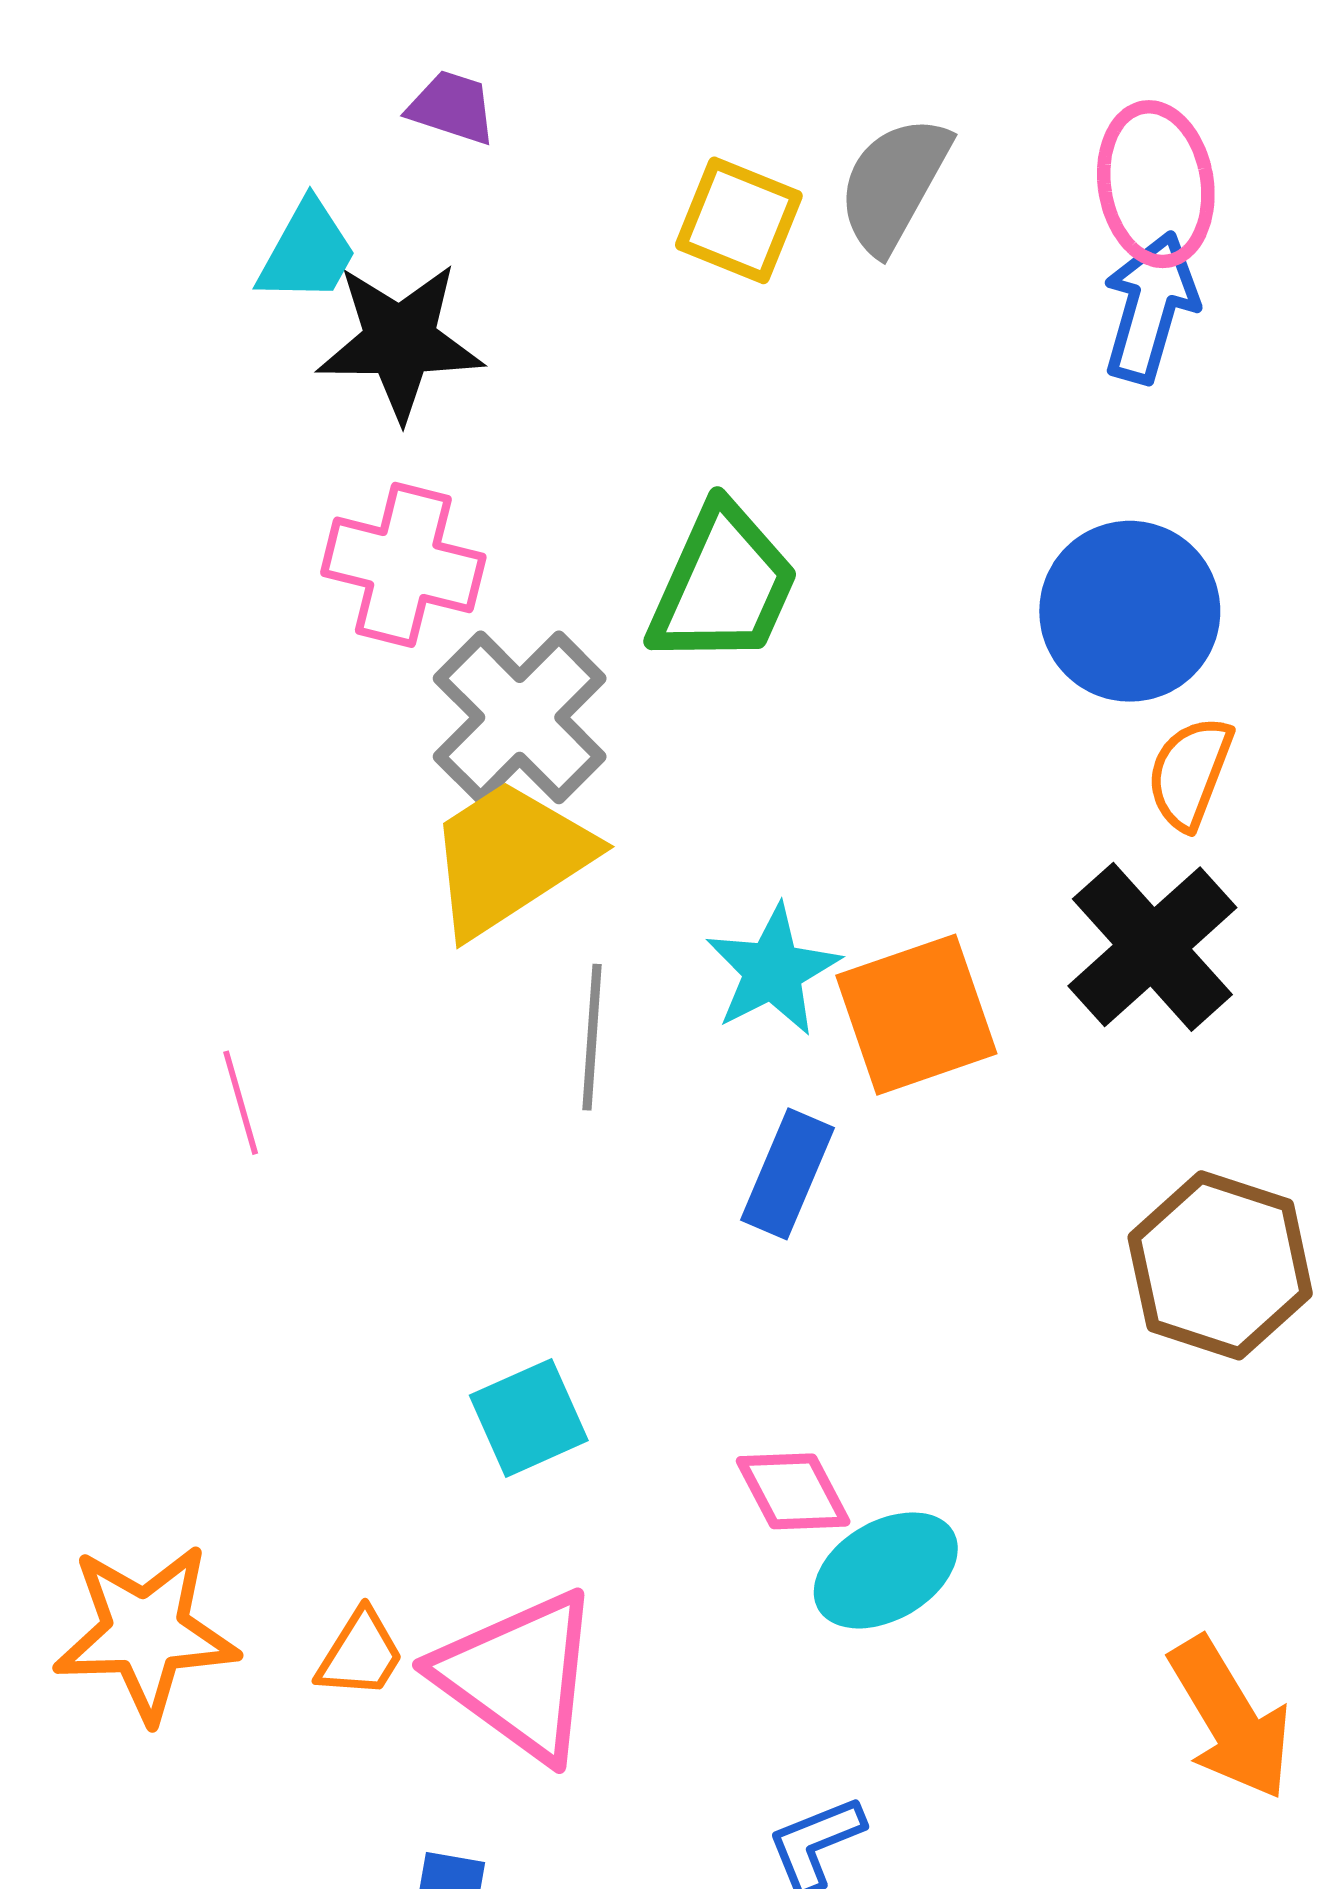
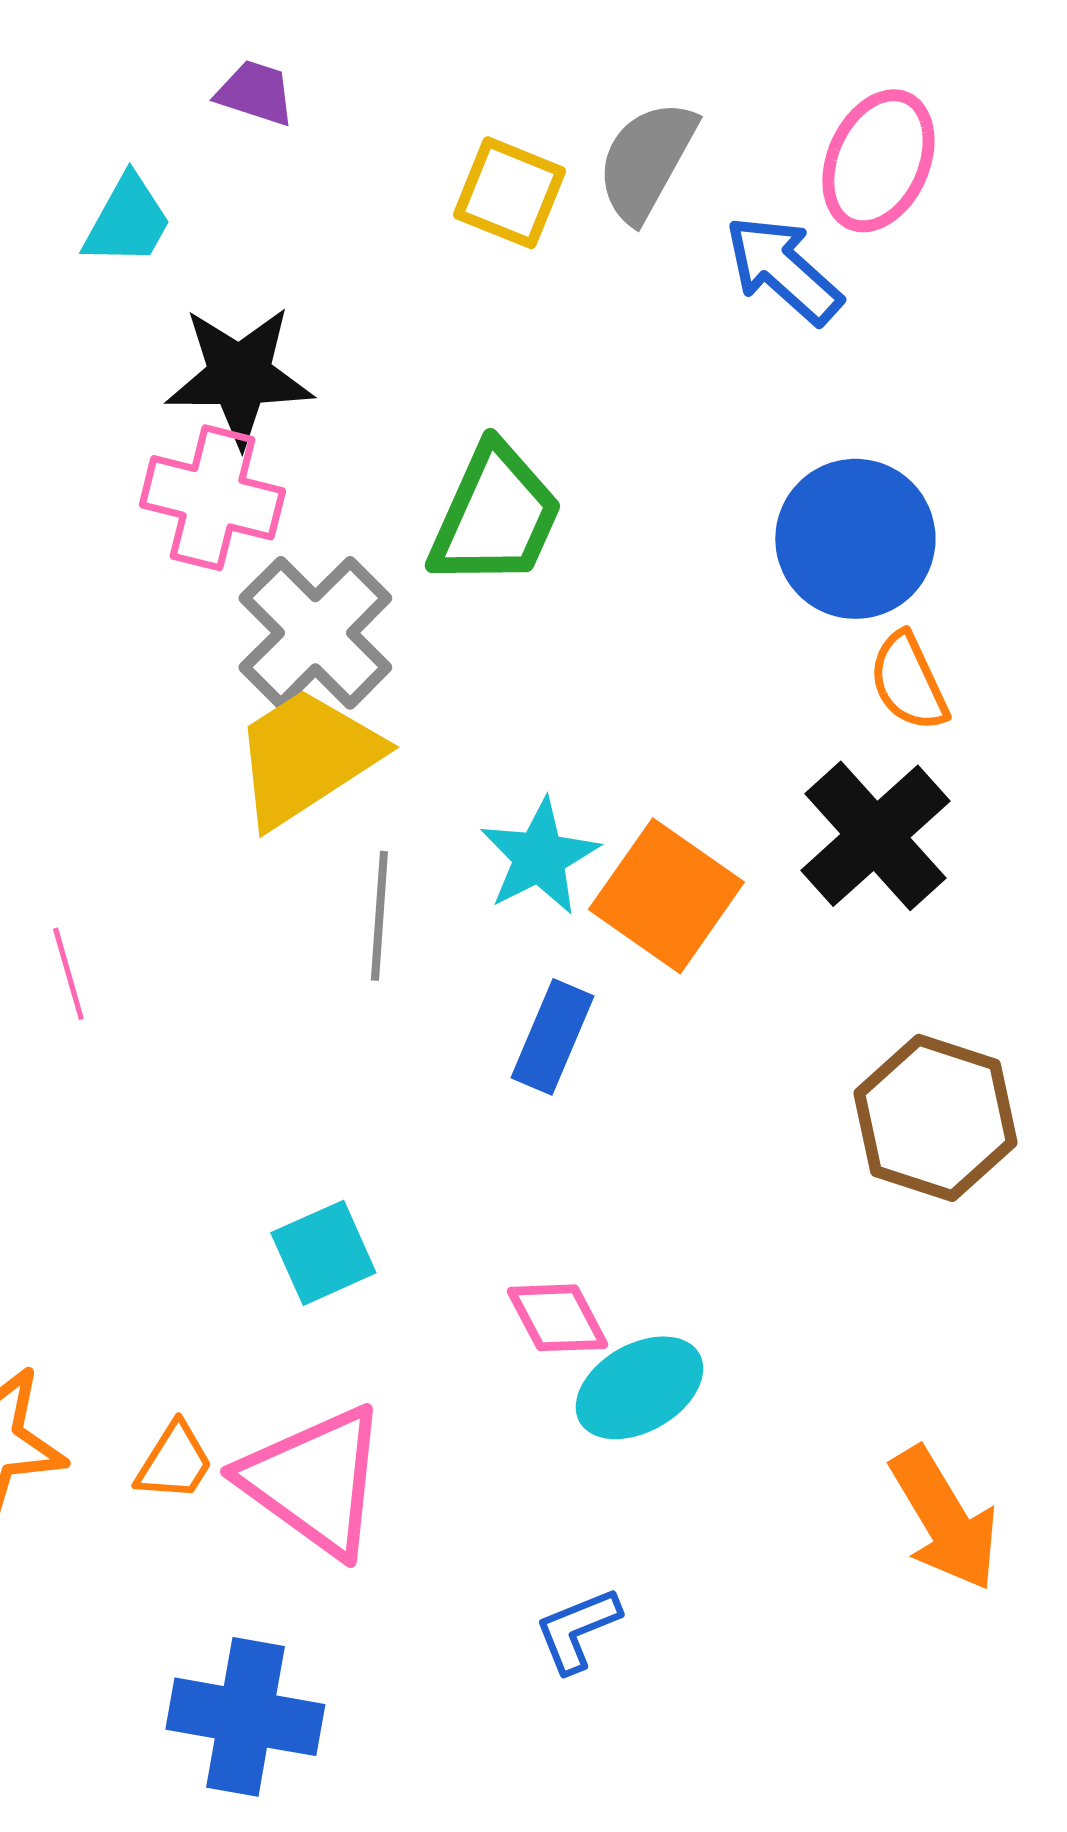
pink ellipse: (1156, 184) -> (878, 161), turned 33
blue arrow: (1150, 307) -> (783, 270), moved, turned -64
black star: (400, 341) -> (239, 376), moved
orange semicircle: (1190, 773) -> (908, 682), turned -46
orange square: (916, 1015) -> (666, 896), turned -36

